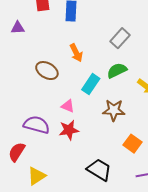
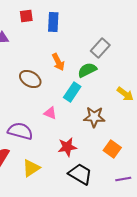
green semicircle: (117, 71) -> (87, 70), moved
red star: (69, 130) -> (67, 147), moved
yellow triangle: (37, 176) -> (31, 168), moved

